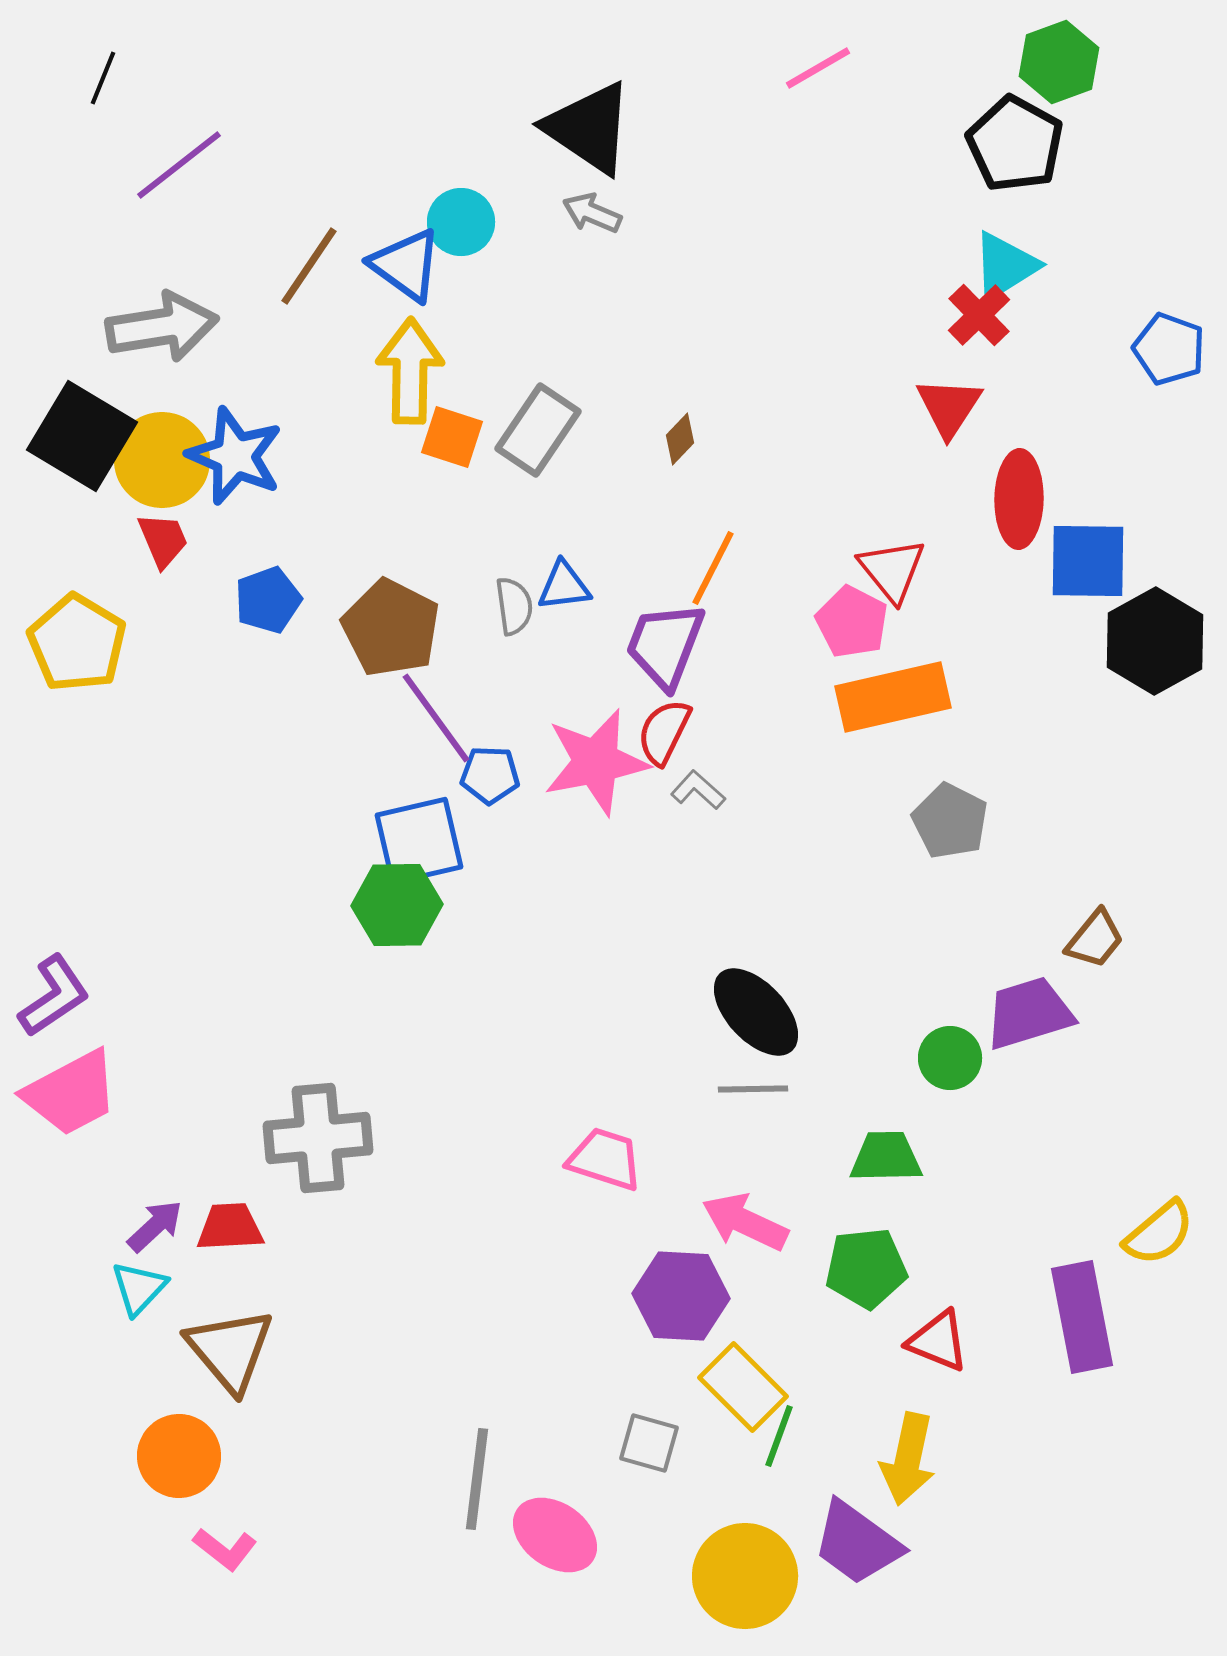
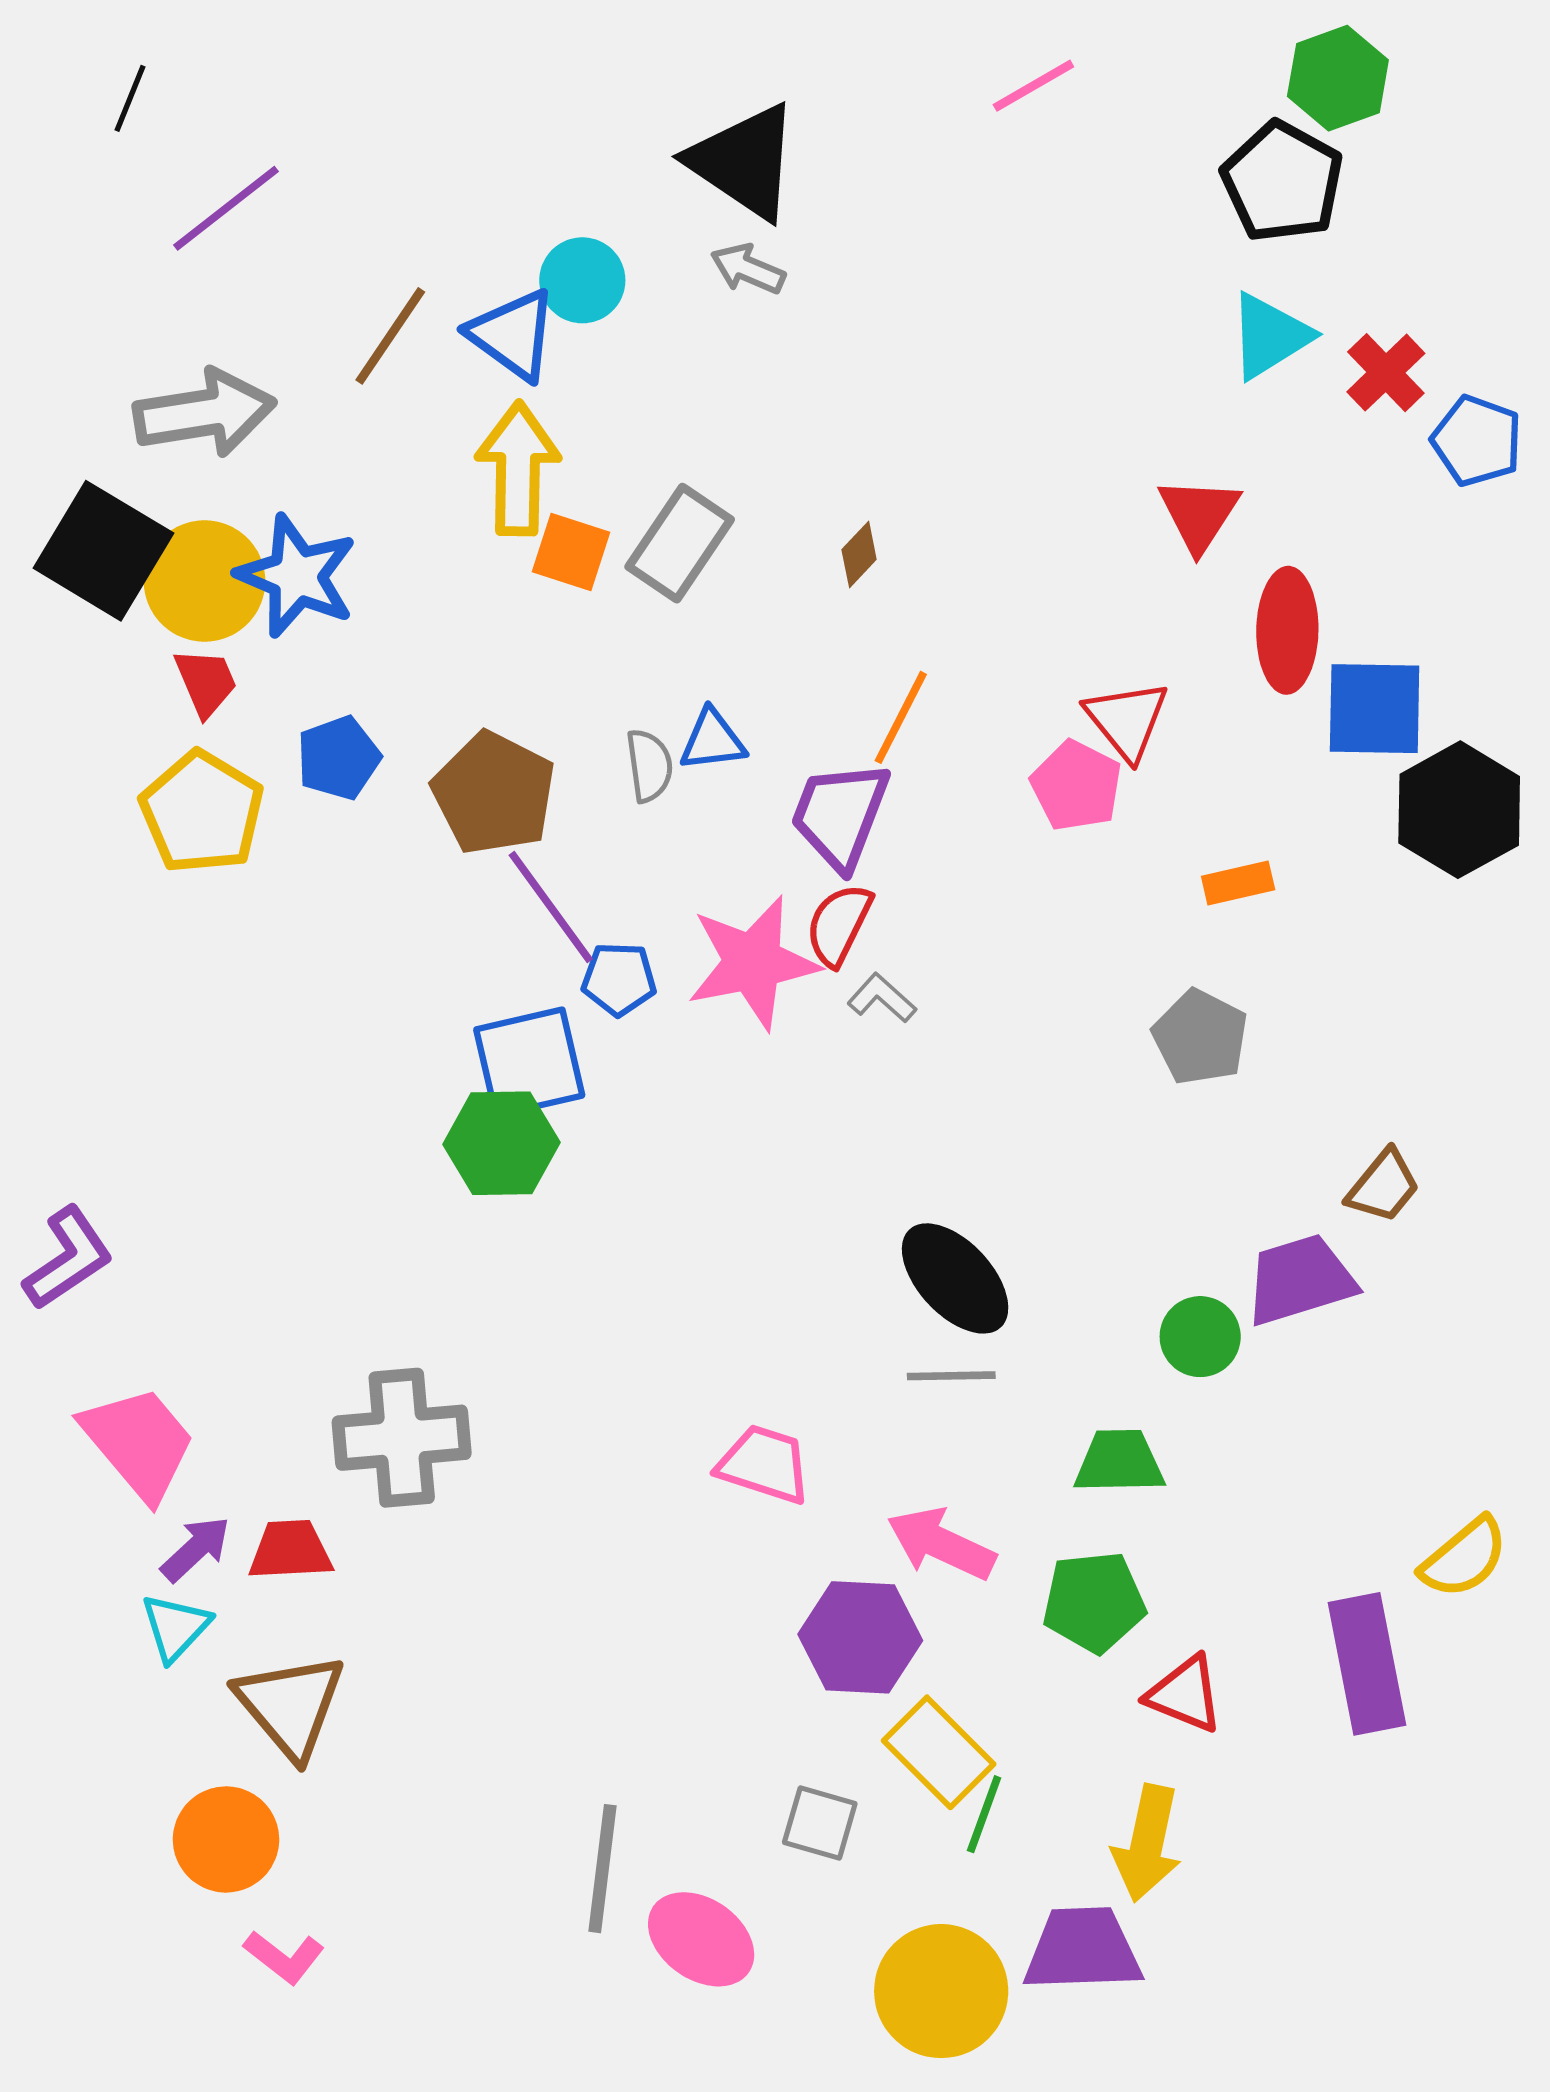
red cross: (979, 315) -> (1386, 373), moved
yellow pentagon: (77, 643) -> (202, 812), moved
orange rectangle: (893, 697) -> (1238, 883), moved, size x0.5
pink trapezoid: (71, 1093) -> (139, 1443), moved, turned -102
purple trapezoid: (857, 1543) -> (1083, 1949), turned 142

